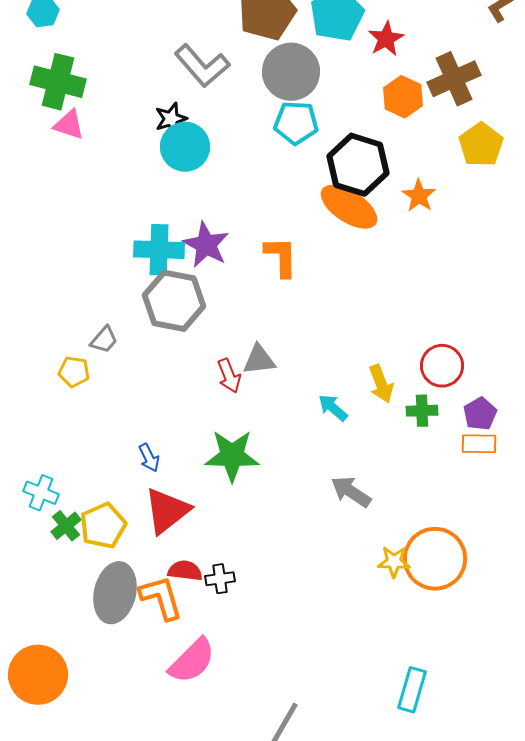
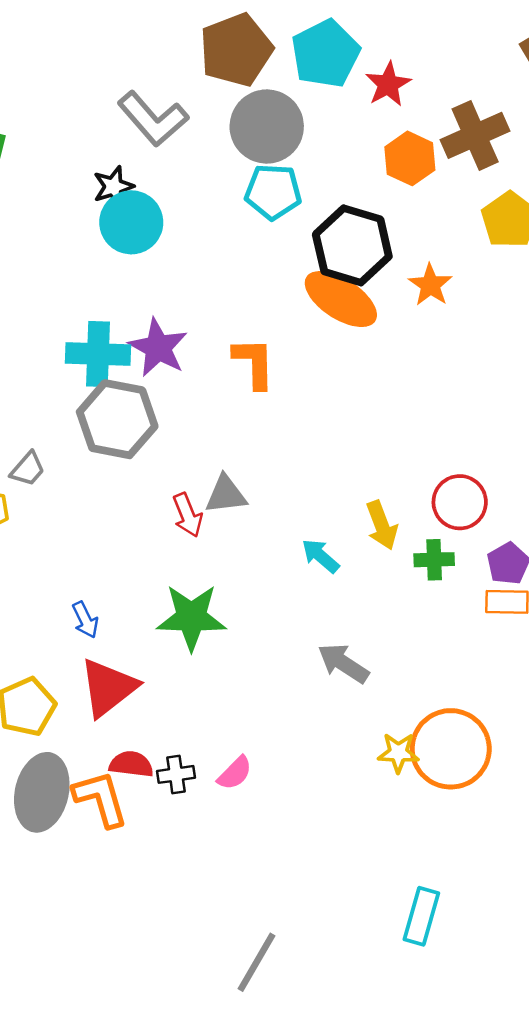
pink semicircle: (192, 661) -> (235, 773), moved, size x0.6

